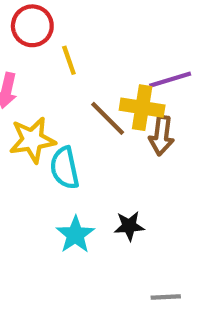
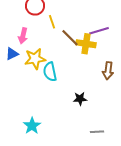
brown line: (108, 118) -> (70, 38), moved
brown arrow: (161, 136) -> (108, 71), moved
cyan star: (75, 235) -> (32, 126), moved

